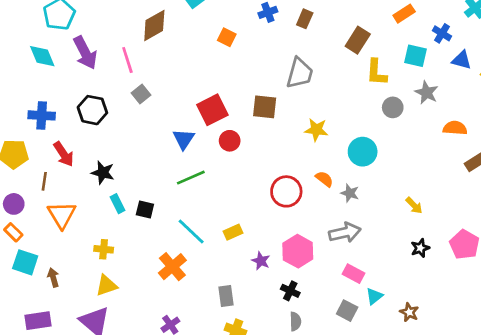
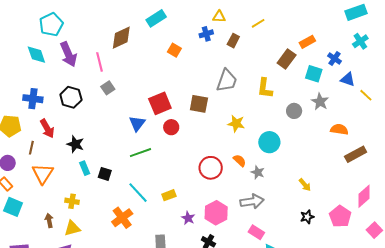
brown rectangle: (358, 40) -> (287, 59), moved
yellow L-shape: (376, 72) -> (265, 88), moved
brown arrow: (53, 278) -> (49, 220), moved

